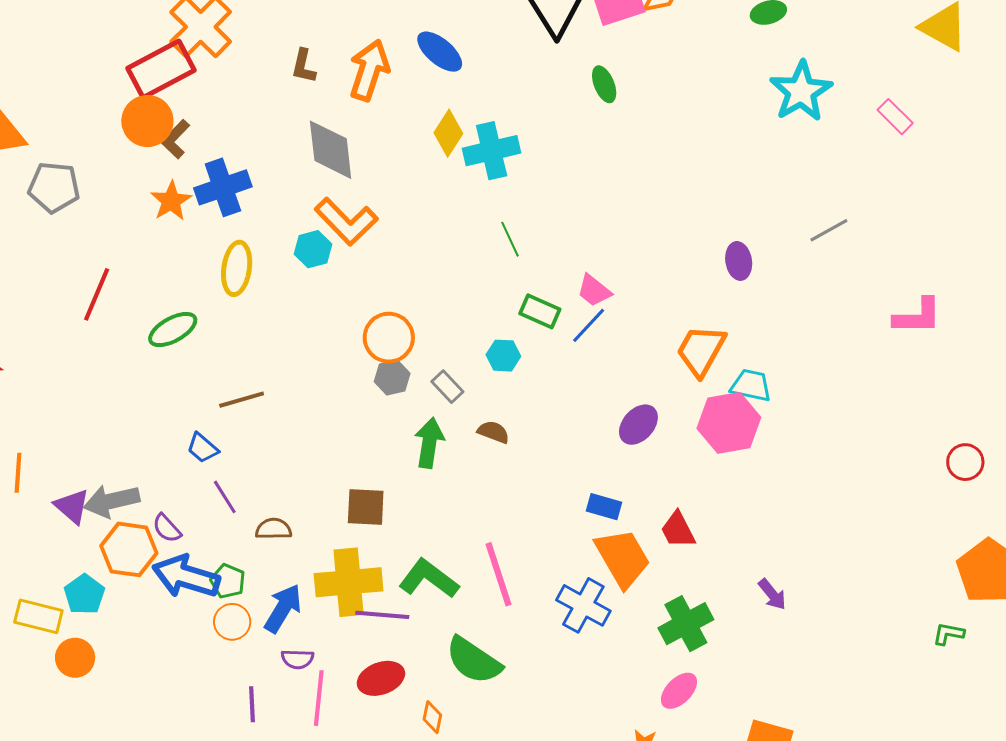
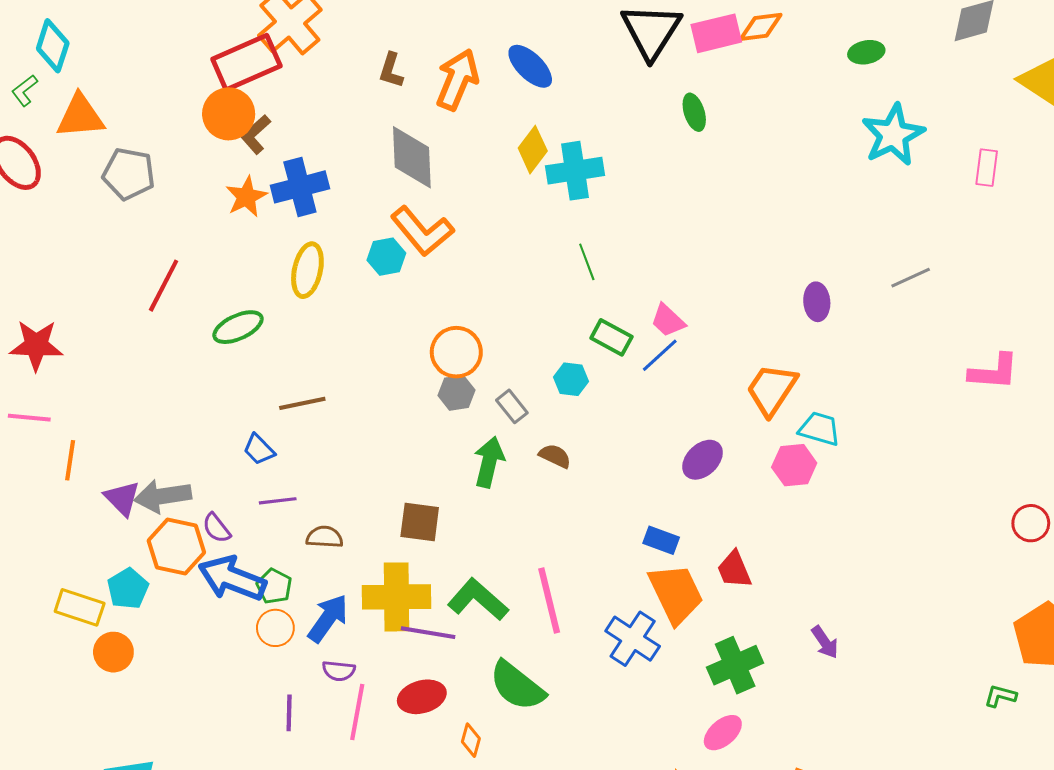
pink rectangle: (895, 117) -> (987, 168), turned 48
pink hexagon: (729, 423) -> (794, 465), size x0.7
purple line: (225, 497) -> (278, 501), turned -69

